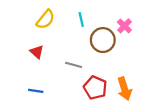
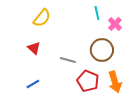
cyan line: (81, 19) -> (97, 13), moved
brown circle: (103, 40) -> (102, 50), moved
blue line: (36, 91) -> (33, 84), turned -40

